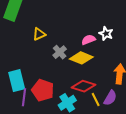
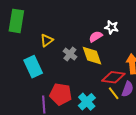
yellow diamond: (81, 58) -> (92, 56), turned 60
cyan rectangle: (17, 81) -> (33, 67), moved
red diamond: (84, 86) -> (113, 77), moved

